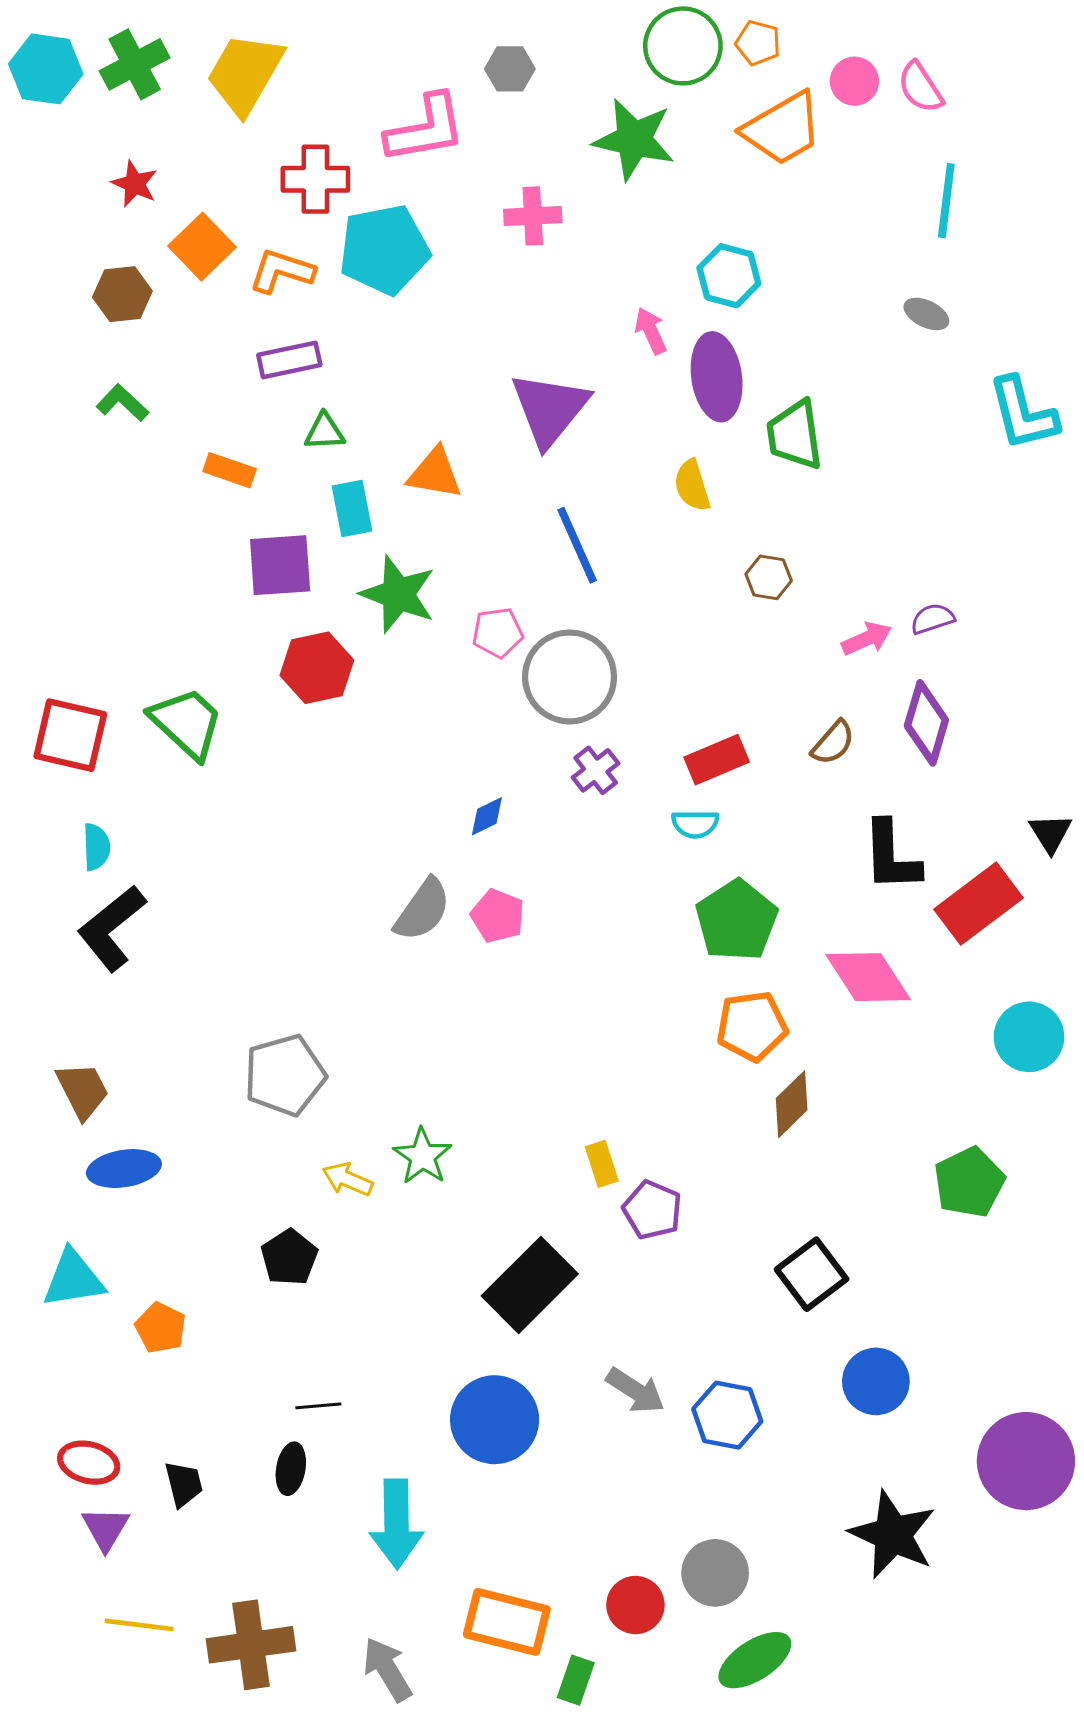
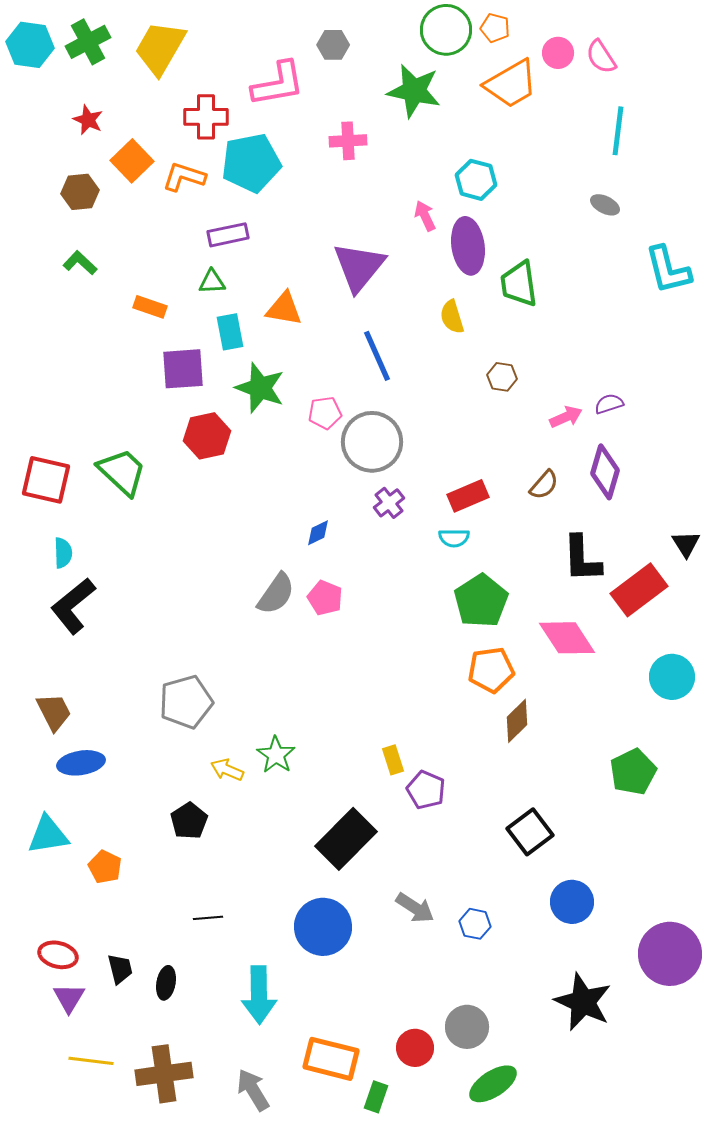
purple rectangle: (289, 360) -> (228, 235), moved
blue hexagon: (727, 1415) -> (475, 924), size x0.7
black ellipse: (291, 1469) -> (166, 983), moved

